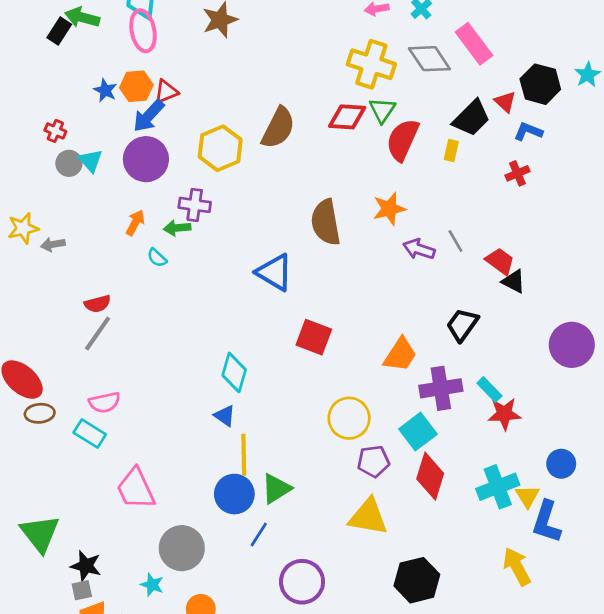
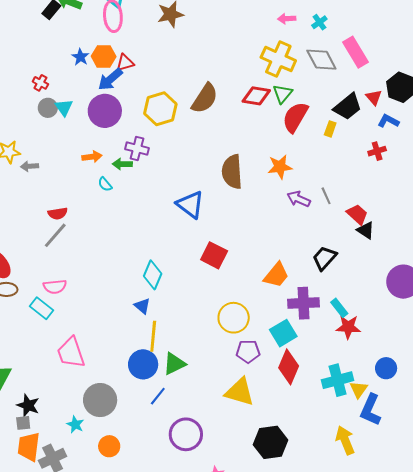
orange arrow: (135, 223) -> (92, 157), turned 48

